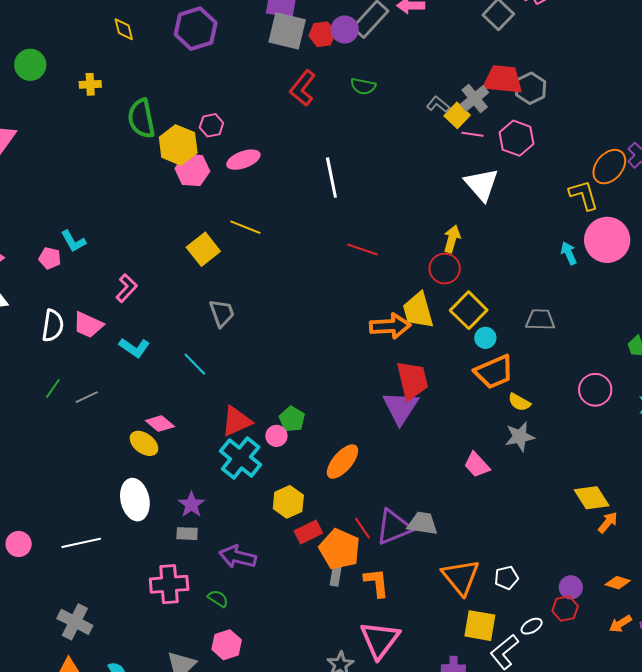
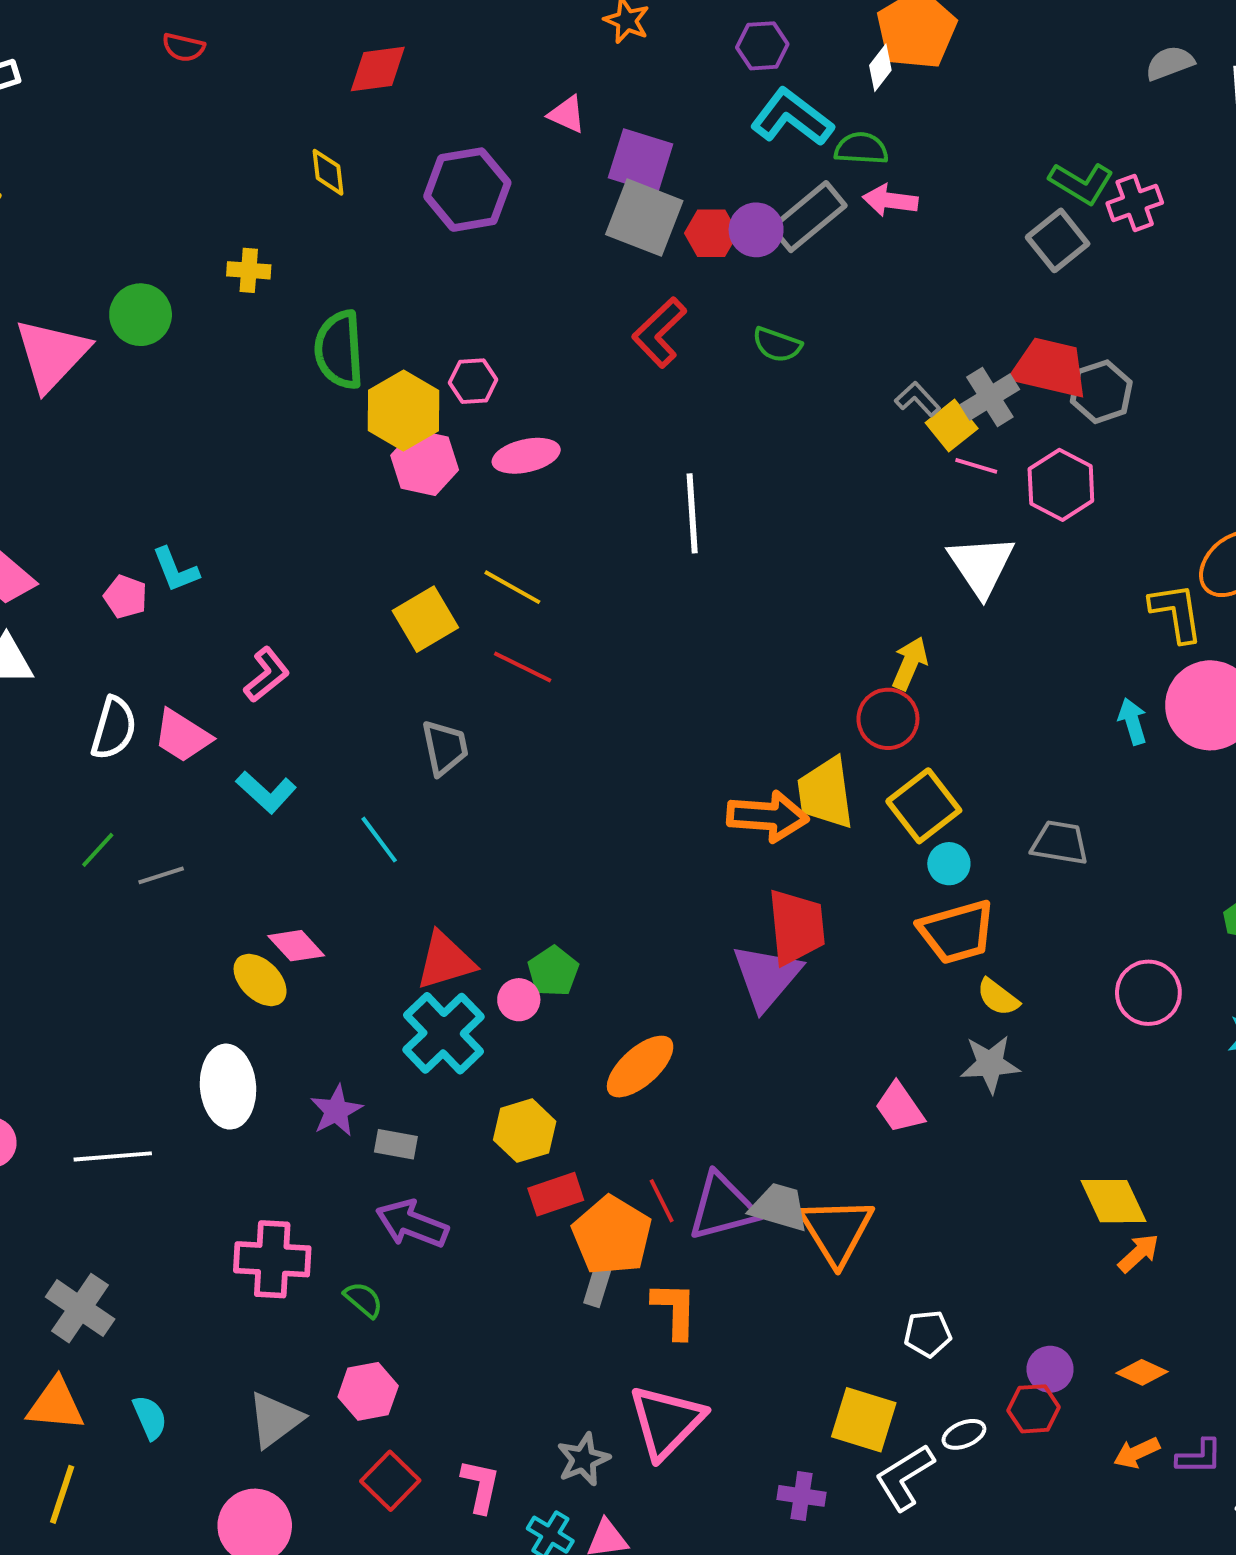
green circle: (30, 65) -> (141, 315), moved
red line: (362, 250) -> (523, 667), moved
gray rectangle: (187, 534) -> (396, 1144), moved
orange triangle: (461, 577) -> (837, 1231), moved

